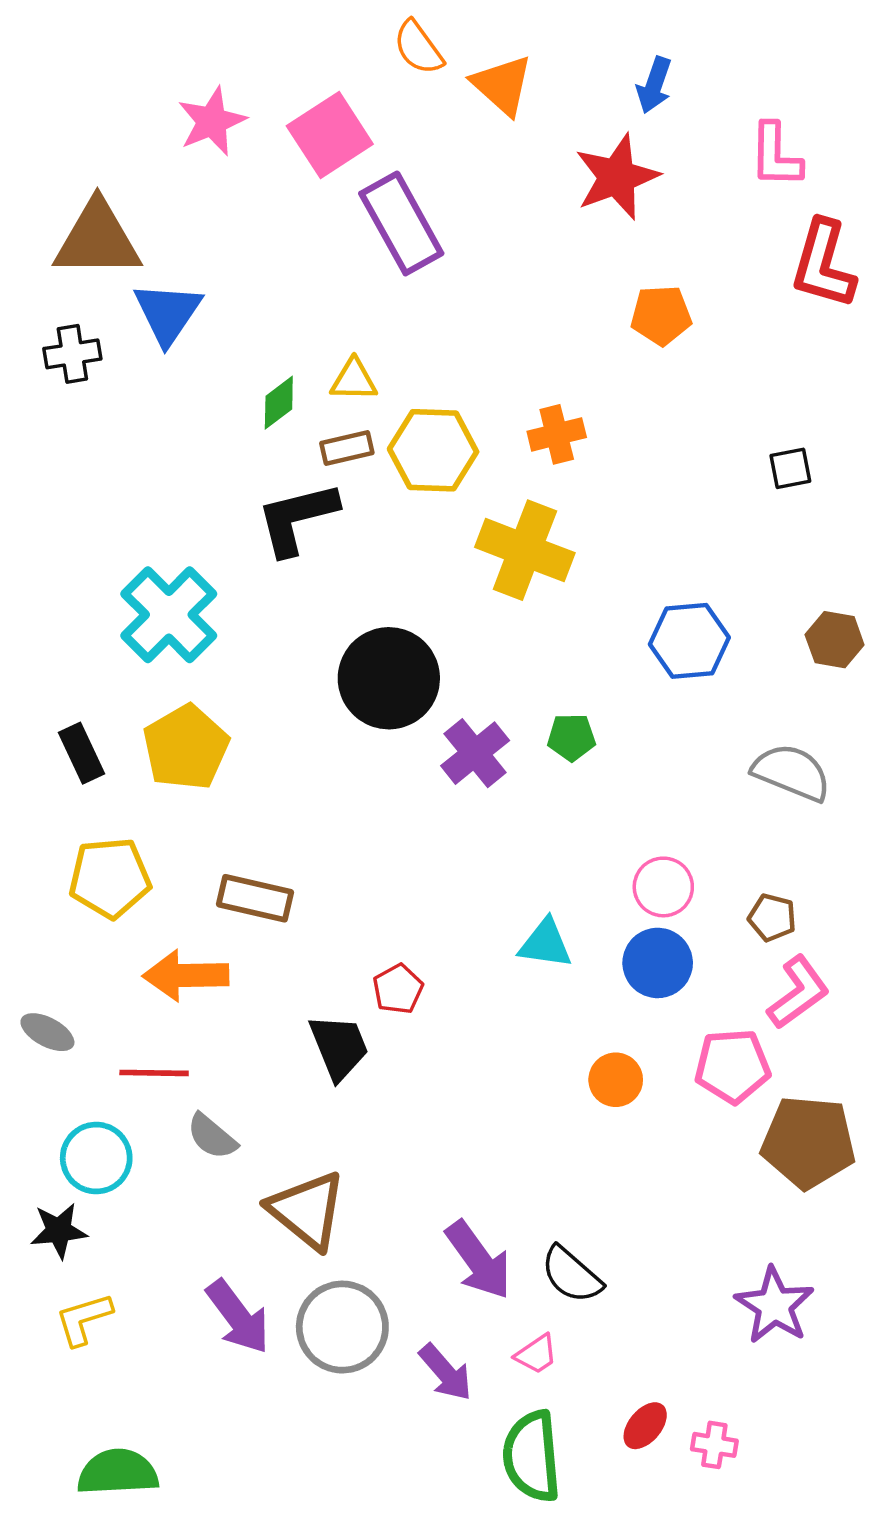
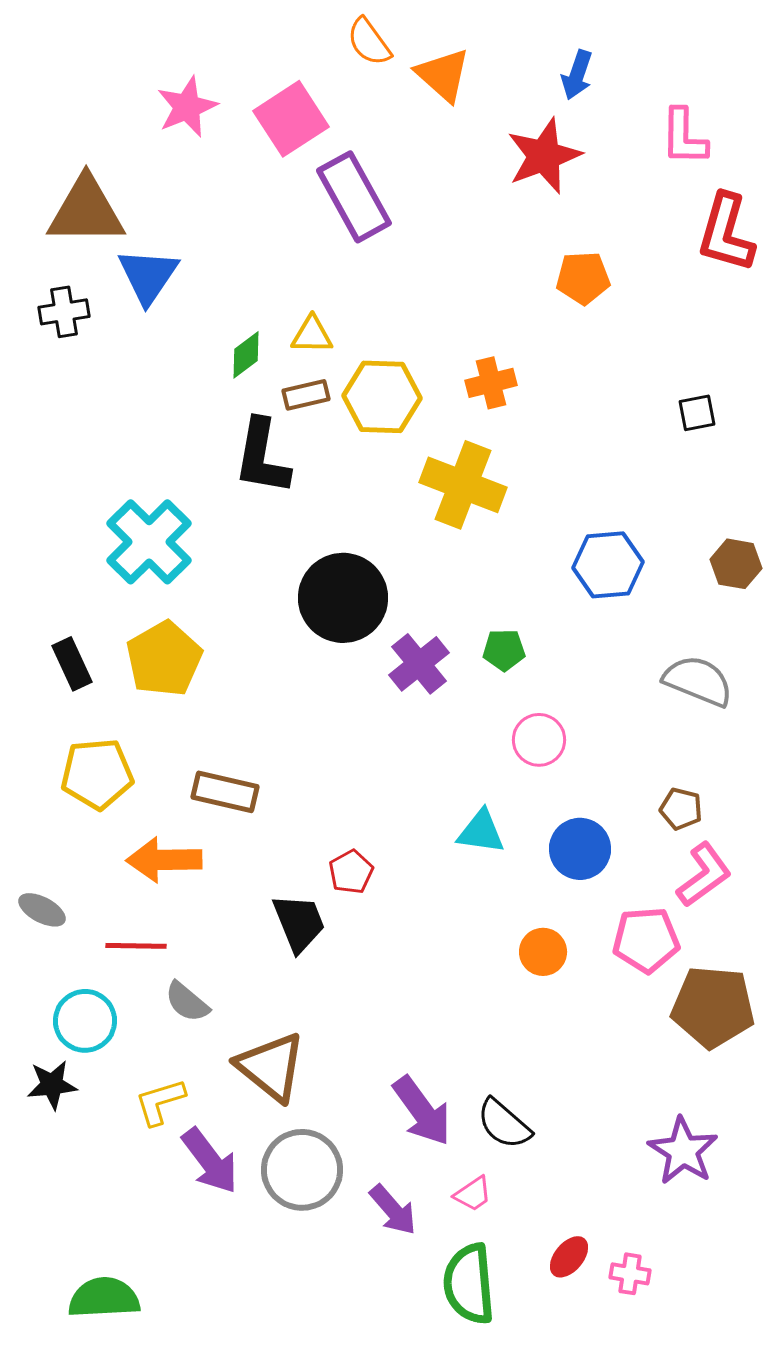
black L-shape: (297, 518) -> (262, 457), turned -66
pink circle: (663, 887) -> (539, 740), moved
yellow L-shape: (84, 1319) -> (160, 1102), moved

